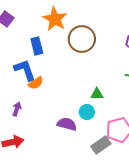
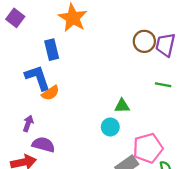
brown circle: (82, 39) -> (144, 41), moved, size x0.7
purple semicircle: (67, 124) -> (43, 145), moved

